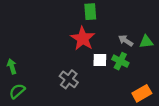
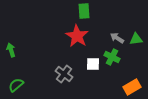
white square: (100, 60) -> (93, 64), moved
green arrow: (12, 66) -> (11, 50), moved

